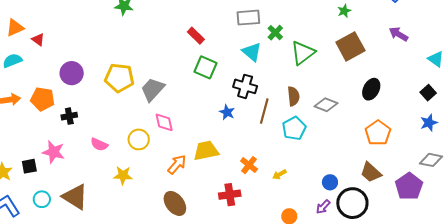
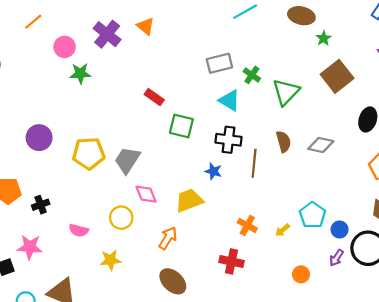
red rectangle: (196, 36) -> (154, 97), moved
purple circle: (72, 73) -> (39, 138), moved
cyan pentagon: (294, 128) -> (313, 215), moved
yellow trapezoid: (206, 151) -> (189, 200), moved
red cross: (230, 195) -> (232, 262), turned 30

